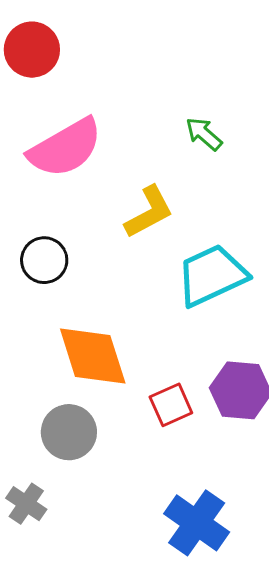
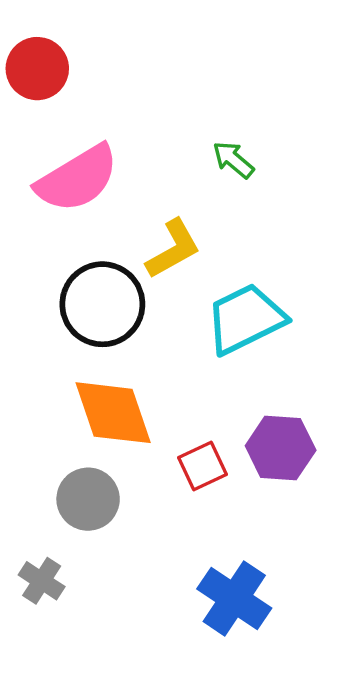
black circle: (44, 260) -> (102, 304), moved, size x1.6

